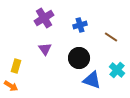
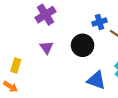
blue cross: (80, 25) -> (100, 22), moved
black circle: (79, 58) -> (83, 45), moved

